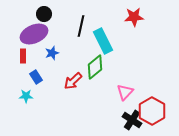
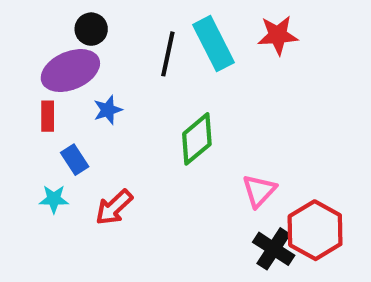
cyan rectangle: (103, 41) -> (213, 44), moved
red arrow: (73, 81) -> (114, 207), moved

